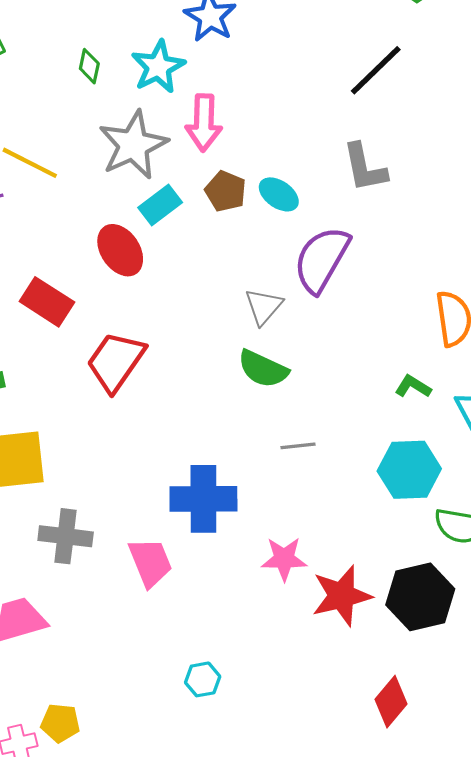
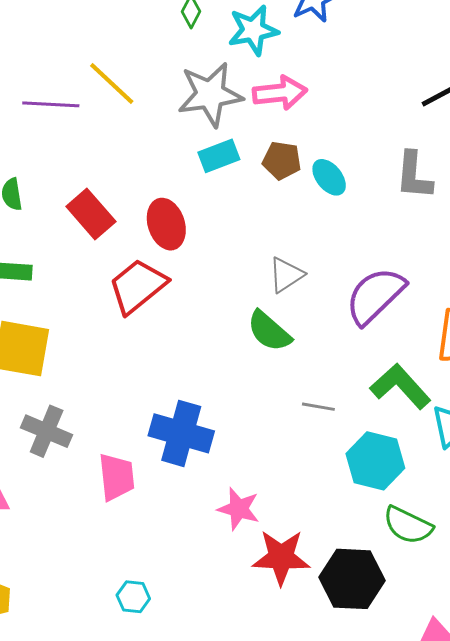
pink arrow: (204, 123) -> (280, 93), turned -114
brown pentagon: (226, 191) -> (282, 160), turned -30
red ellipse: (120, 250) -> (166, 224), moved
purple semicircle: (322, 259) -> (375, 296), moved
green L-shape: (413, 386) -> (400, 386), size x1.8
gray line: (298, 446) -> (318, 407), moved

